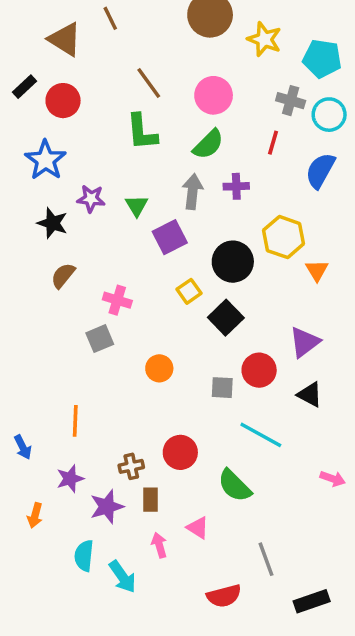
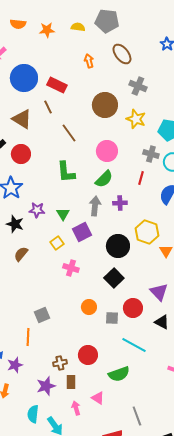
brown line: (149, 83) -> (69, 133), moved
yellow square: (189, 291) -> (57, 243), moved
pink cross: (117, 300) -> (71, 268), moved
gray square: (100, 339) -> (42, 315), moved
purple triangle: (305, 342) -> (159, 292), turned -36
orange circle: (159, 368) -> (89, 307), moved
purple star: (70, 479) -> (15, 365), moved
green semicircle: (235, 486) -> (119, 374), turned -65

